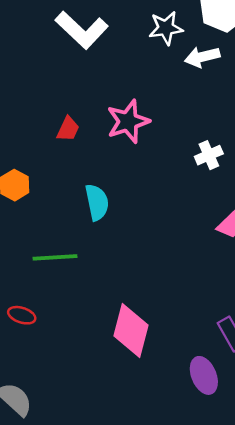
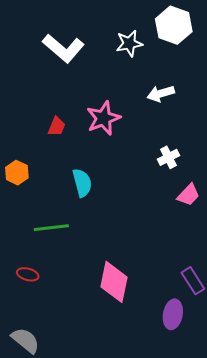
white arrow: (202, 57) -> (161, 94), moved
white cross: (209, 155) -> (168, 157), moved
purple ellipse: (204, 375) -> (173, 314), turned 36

